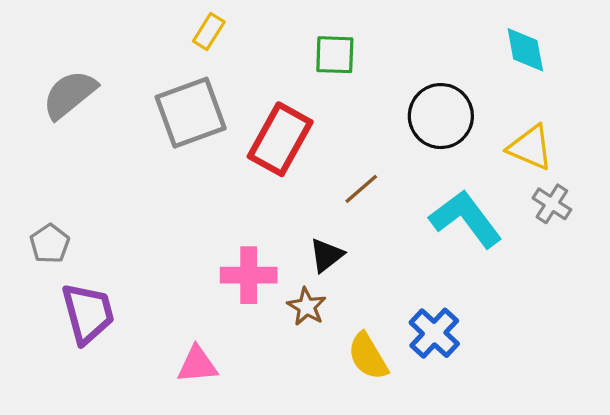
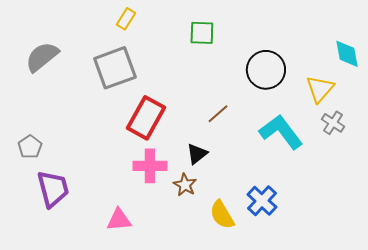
cyan diamond: (525, 50) -> (347, 54), moved
red rectangle: (280, 139) -> (146, 118), moved
yellow triangle: (530, 148) -> (320, 89), turned 48

